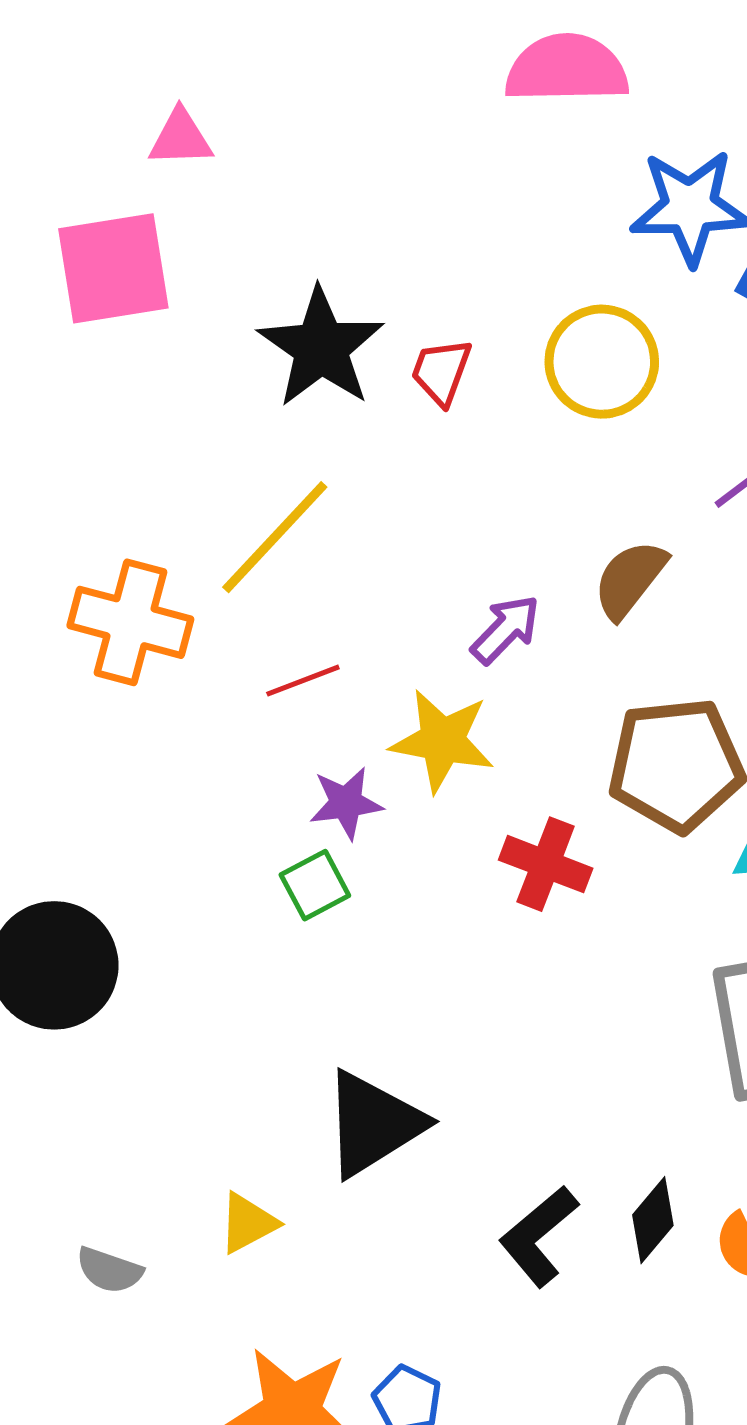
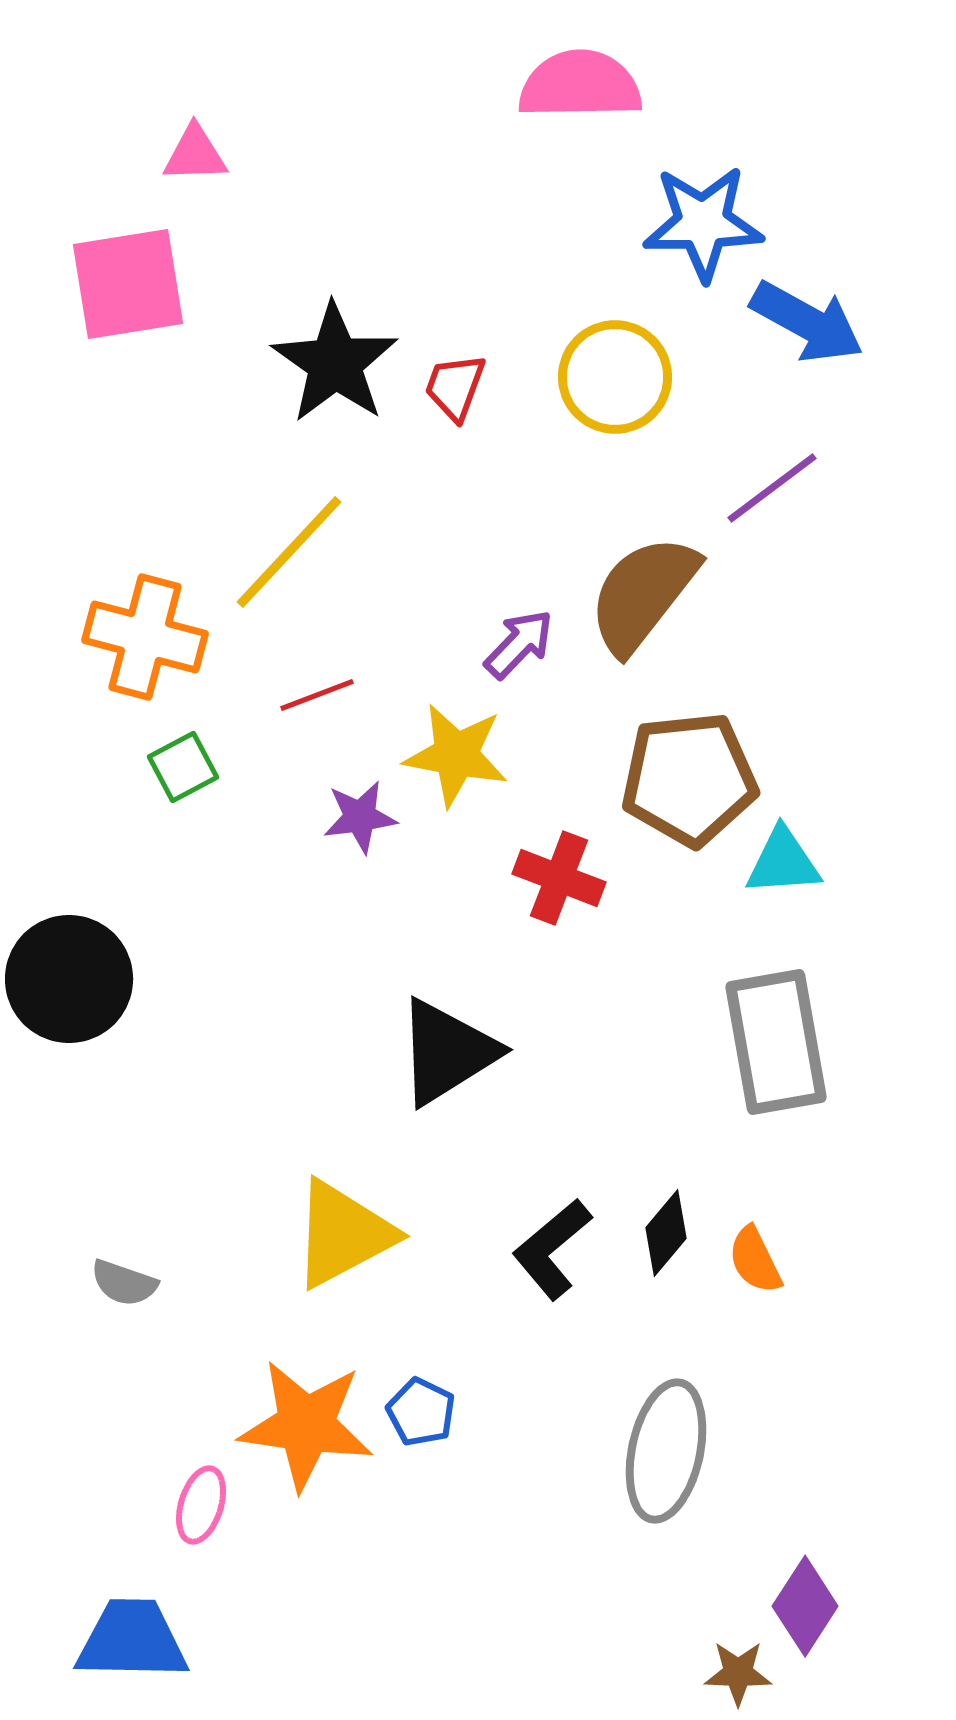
brown semicircle: (630, 579) -> (643, 594), size x1.5
green square: (315, 885) -> (183, 767), moved
black triangle: (373, 1124) -> (447, 1052), moved
yellow triangle: (248, 1223) -> (343, 1234), moved, size x1.8

